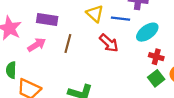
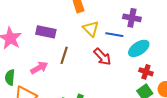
pink arrow: (37, 45) -> (39, 68), moved

